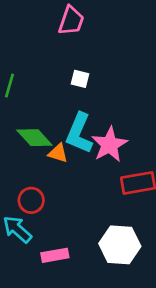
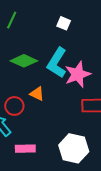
green diamond: (34, 138) -> (24, 61), turned -32
orange triangle: (58, 153) -> (37, 94), moved

